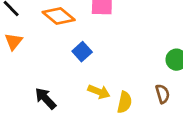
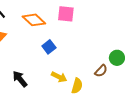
brown semicircle: (163, 94) -> (101, 71), moved, turned 56

